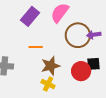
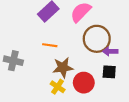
purple arrow: (94, 35) -> (110, 51), moved
red circle: (81, 71) -> (84, 83), moved

